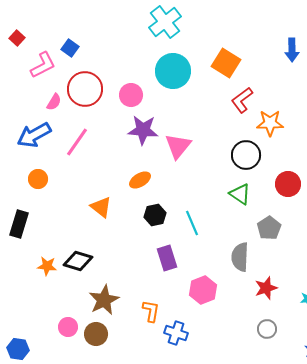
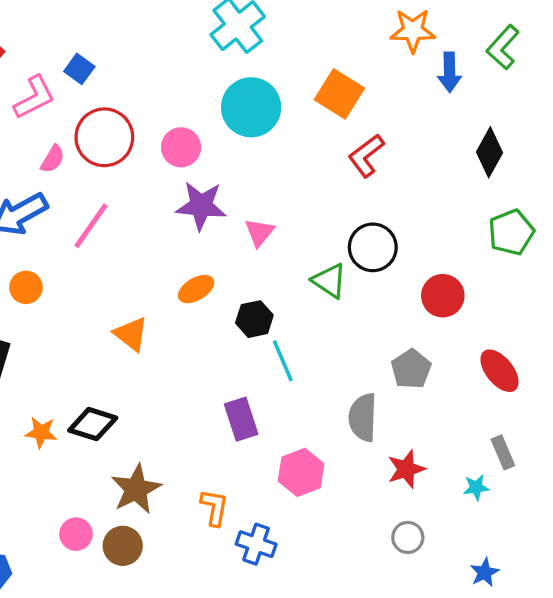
orange star: (270, 123) -> (413, 31), moved
pink triangle: (178, 146) -> (259, 232), size x0.7
green triangle: (240, 194) -> (329, 281), moved
black hexagon: (155, 215) -> (254, 319), moved

